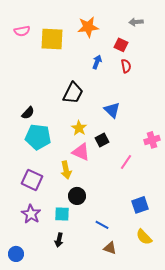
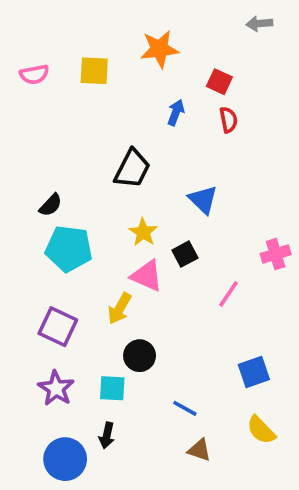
gray arrow: (136, 22) -> (259, 24), moved
pink semicircle: (22, 31) -> (34, 74), moved
yellow square: (52, 39) -> (94, 71), size x0.7
yellow arrow: (66, 170) -> (120, 308), turned 42
blue circle: (16, 254) -> (65, 459), moved, size x1.5

